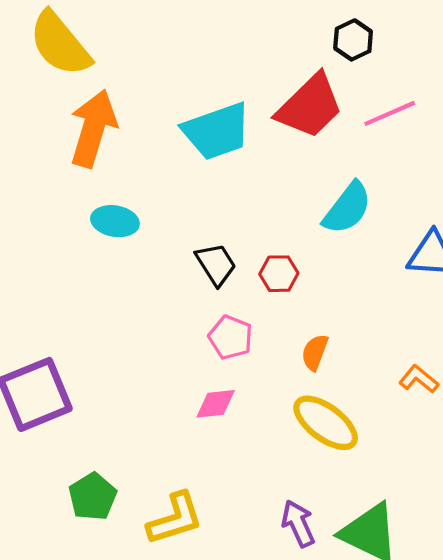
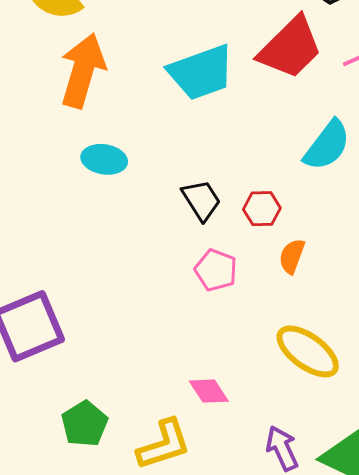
orange semicircle: (315, 352) -> (292, 256), moved
pink diamond: (216, 404) -> (209, 391), moved, turned 63

